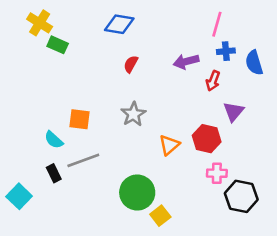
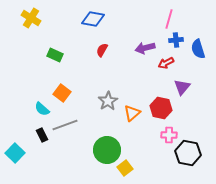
green rectangle: (58, 45) -> (55, 55), moved
red arrow: (213, 81) -> (166, 63), turned 42
gray star: (133, 114) -> (108, 101), moved
orange square: (79, 119) -> (62, 93), turned 30

